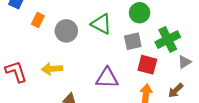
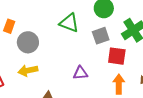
gray circle: (66, 31) -> (28, 42), moved
purple triangle: (107, 78) -> (80, 73), size x0.7

